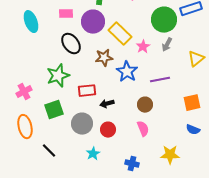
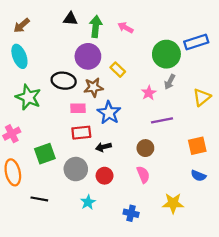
pink rectangle: (66, 14) -> (78, 108), moved
yellow rectangle: (120, 34) -> (118, 70), size x0.6
black ellipse: (71, 44) -> (64, 81), turned -45
pink star: (143, 47) -> (149, 93), moved
brown star: (104, 58) -> (93, 87), moved
blue star: (127, 72) -> (109, 113), moved
green star: (58, 76) -> (28, 97), moved, turned -30
black line: (49, 151) -> (39, 199), turned -35

